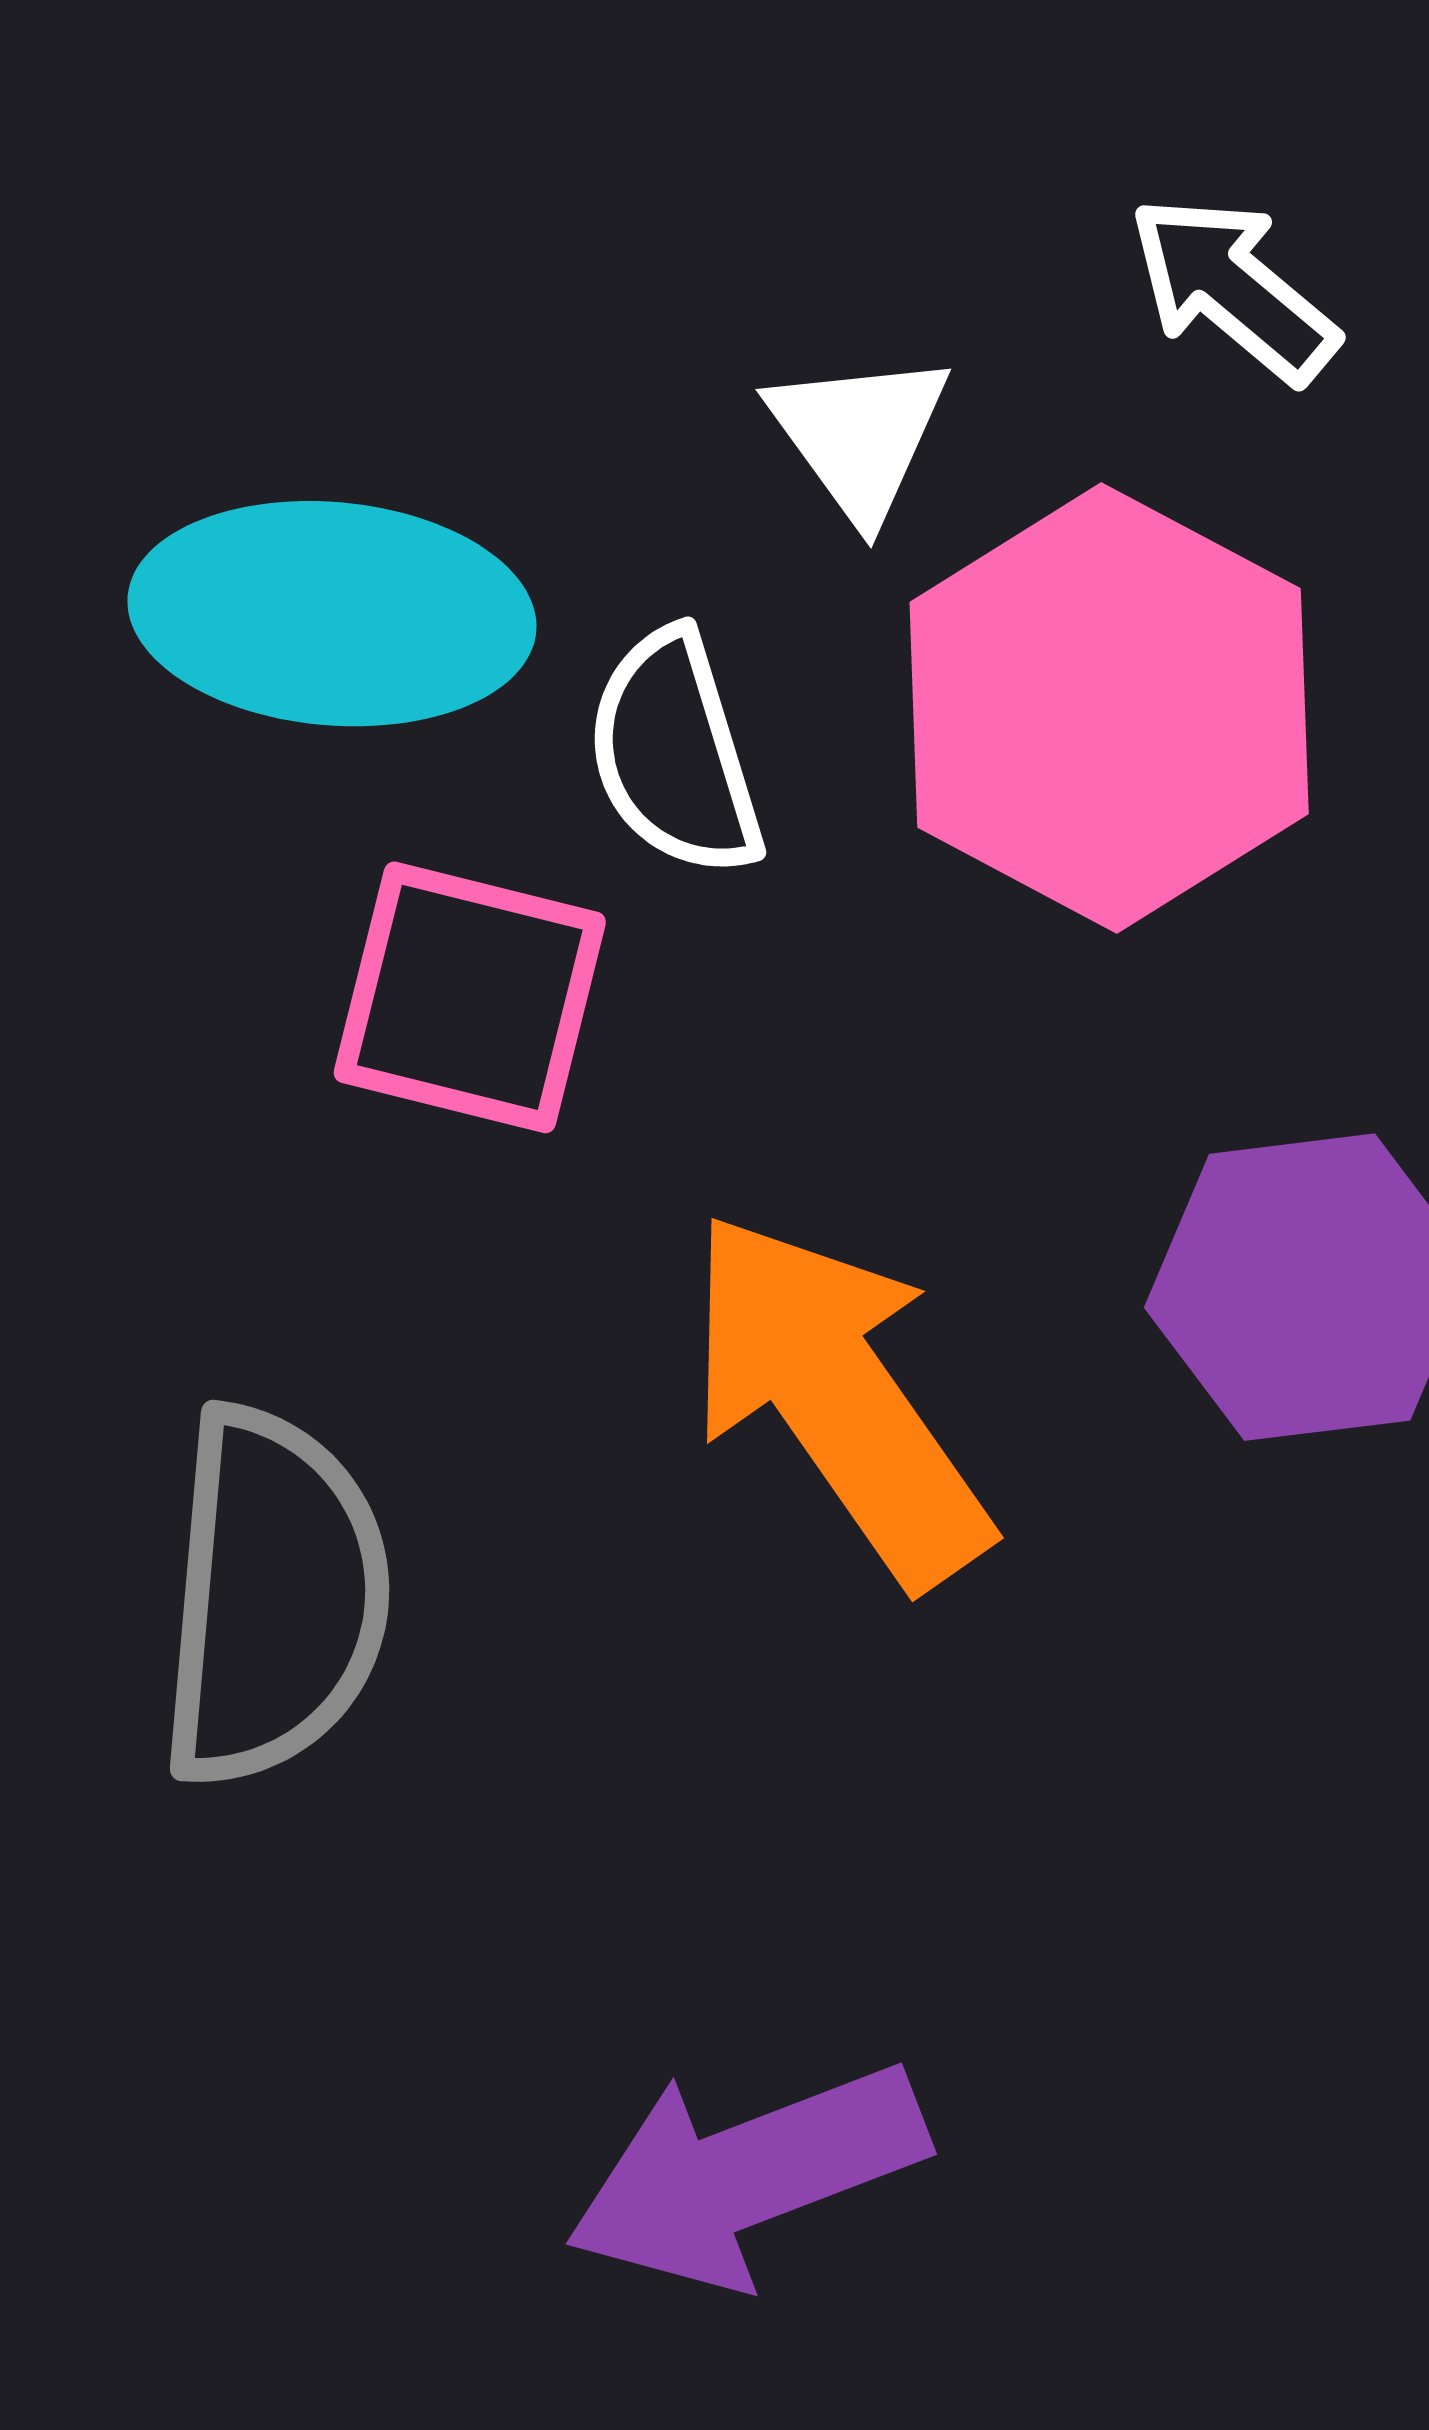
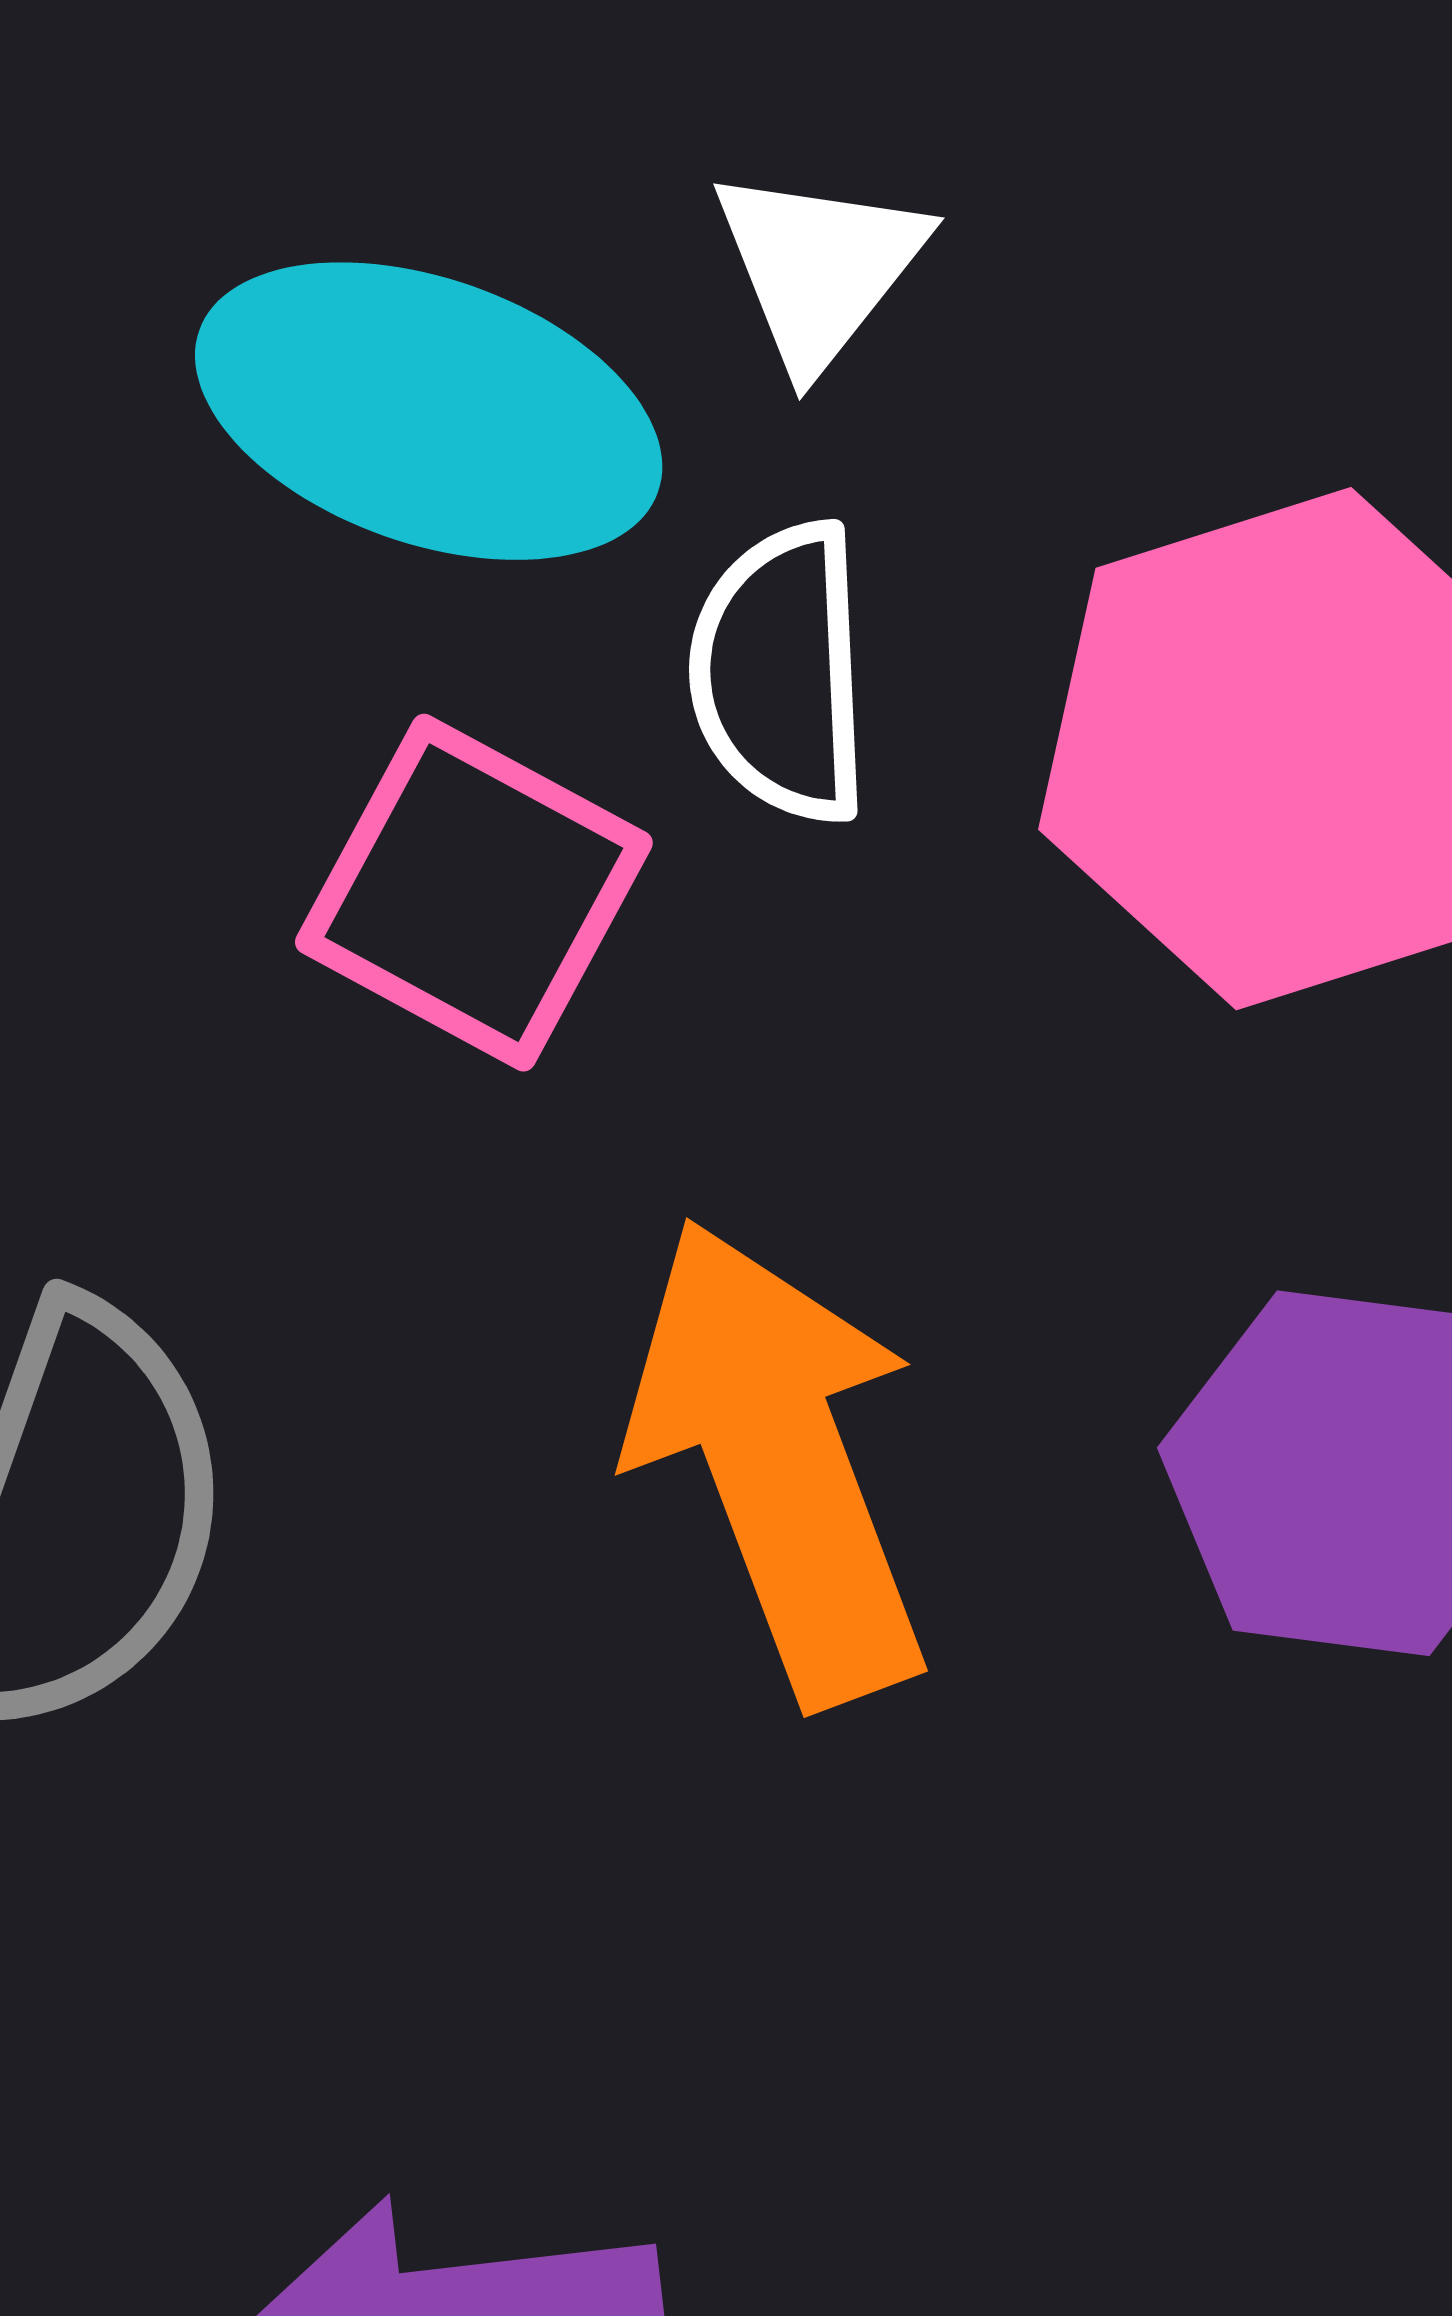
white triangle: (859, 436) -> (819, 267), moved

